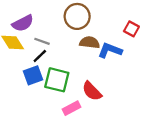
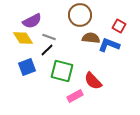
red square: (131, 29) -> (119, 26), moved
blue square: (33, 75) -> (27, 67), moved

